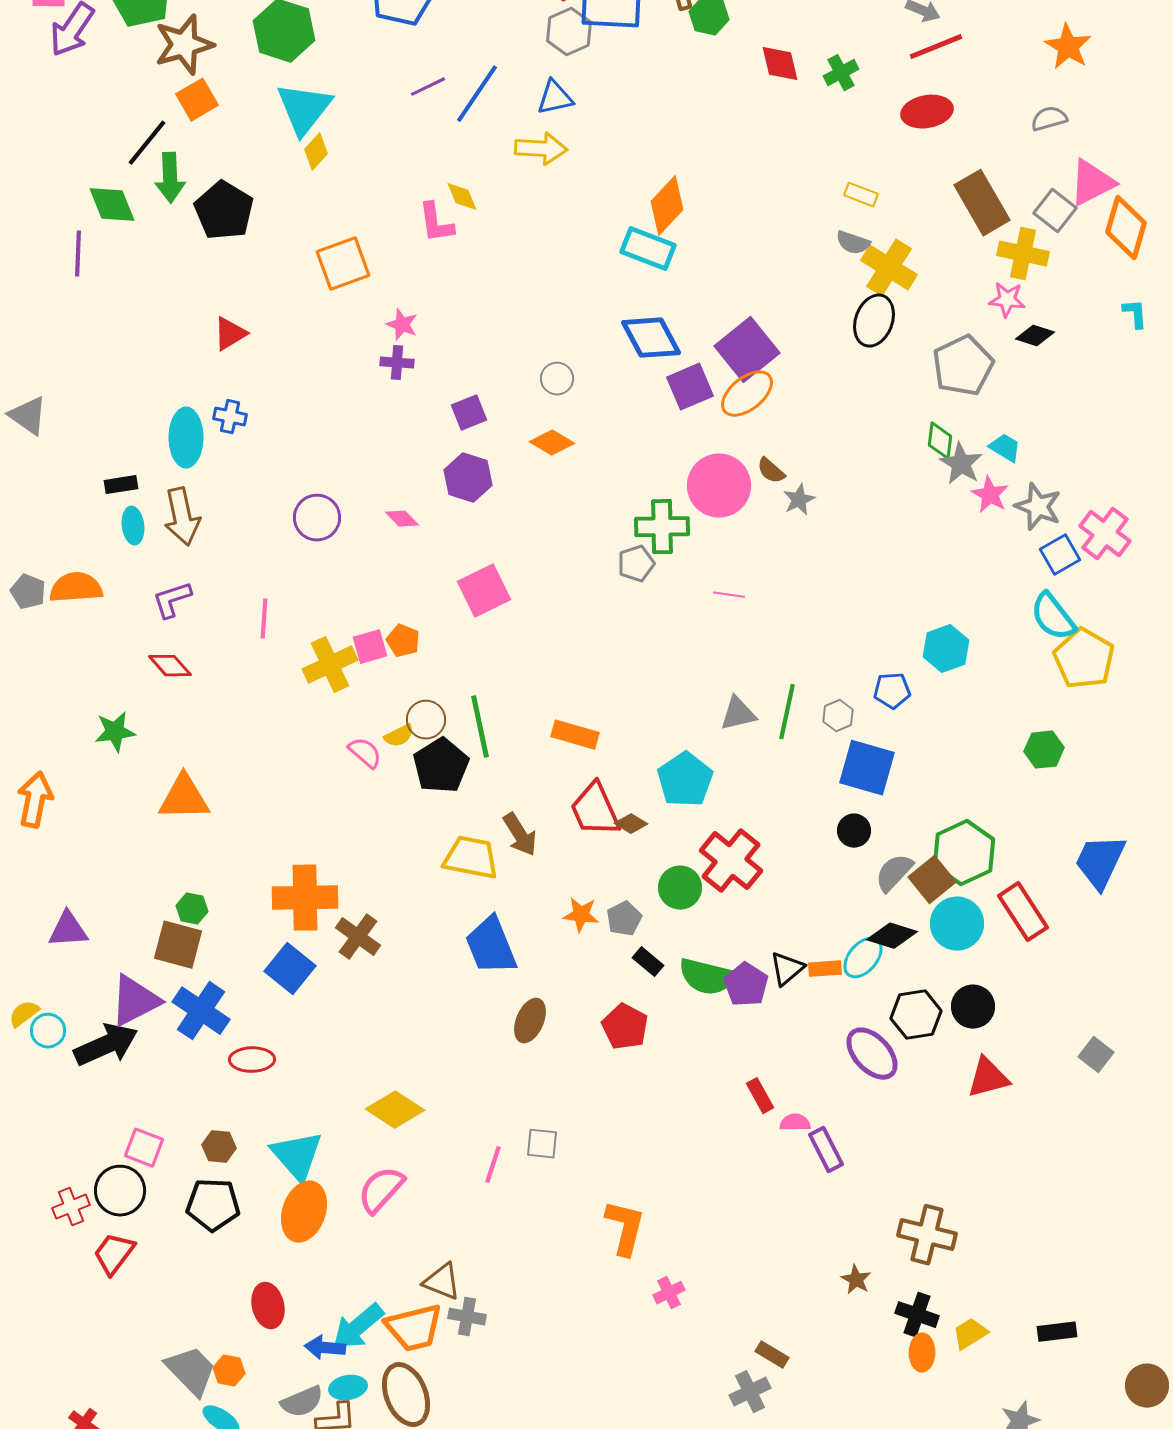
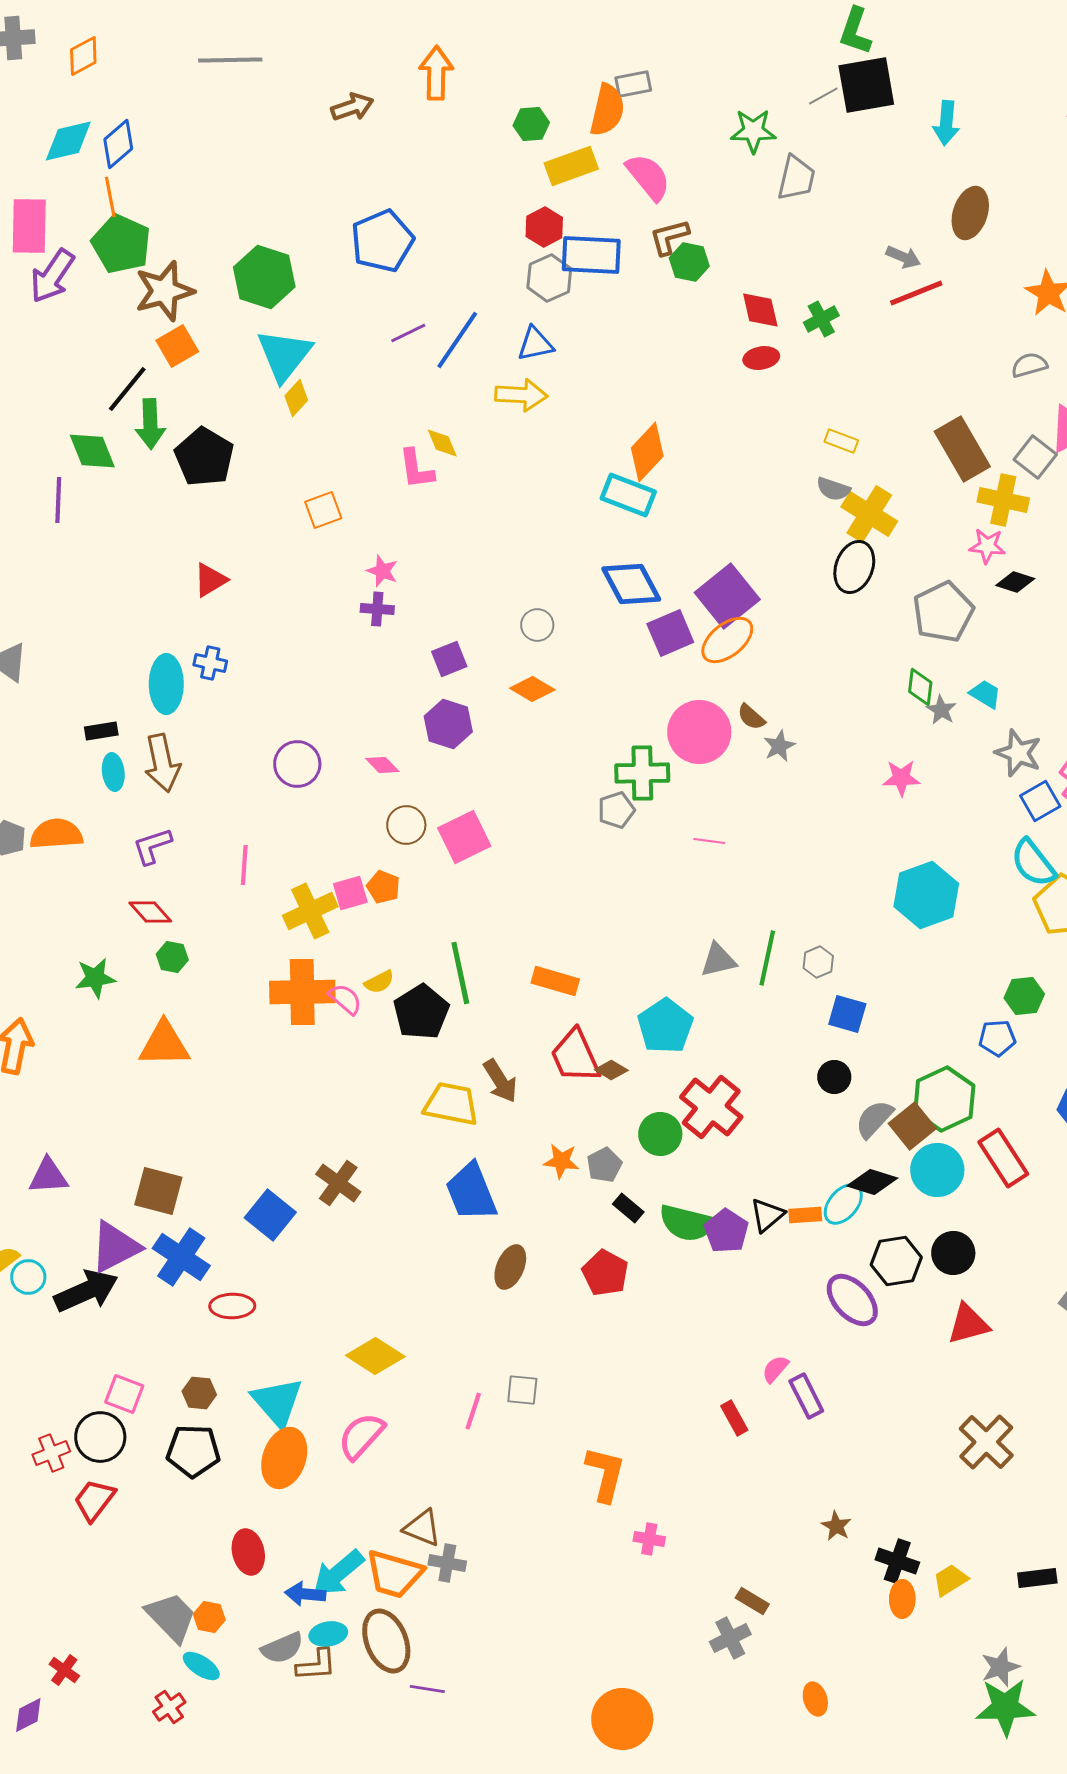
red ellipse: (927, 112) -> (761, 358), moved, size x0.7
orange square: (343, 264) -> (323, 510), size x0.7
gray star: (961, 464) -> (941, 710), size x0.7
pink star: (990, 495) -> (901, 778), moved, turned -30
cyan hexagon: (946, 649) -> (926, 895), size x1.4
blue pentagon: (892, 691) -> (997, 1038), moved
brown circle: (426, 720) -> (406, 825), moved
blue square: (867, 768) -> (847, 1014), size x0.7
orange cross: (305, 898) -> (302, 992), moved
green hexagon: (192, 909) -> (172, 957), moved
red rectangle: (760, 1096) -> (734, 1418), moved
pink semicircle: (795, 1123) -> (775, 1369), turned -48
brown cross: (927, 1235) -> (986, 1442), moved, turned 30
pink cross: (669, 1293) -> (649, 1539), turned 36
orange trapezoid: (414, 1328) -> (394, 1574), turned 30

